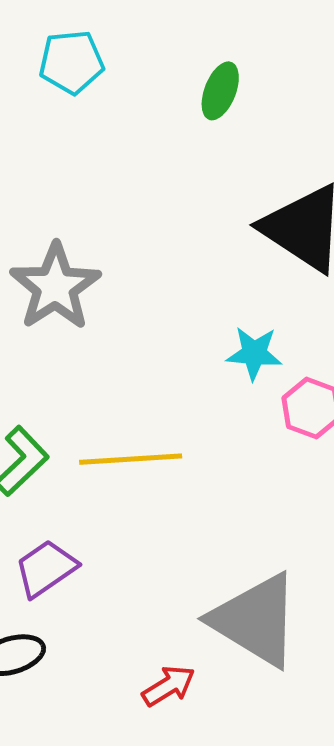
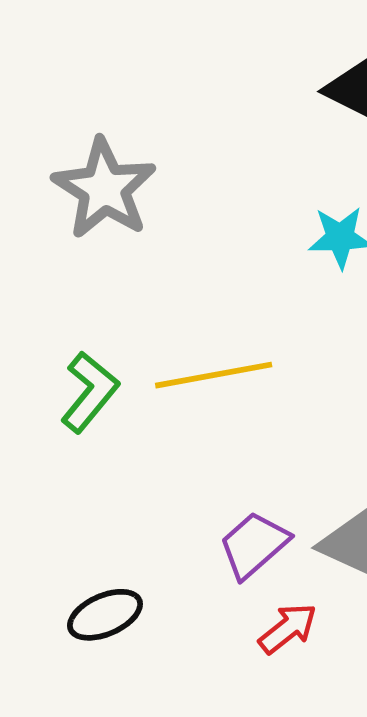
purple trapezoid: (46, 568) -> (254, 545), moved

